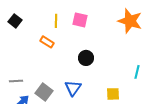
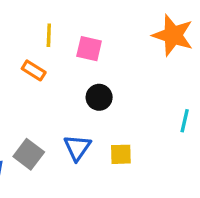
pink square: (80, 20) -> (89, 49), moved
yellow square: (113, 94) -> (121, 154), moved

